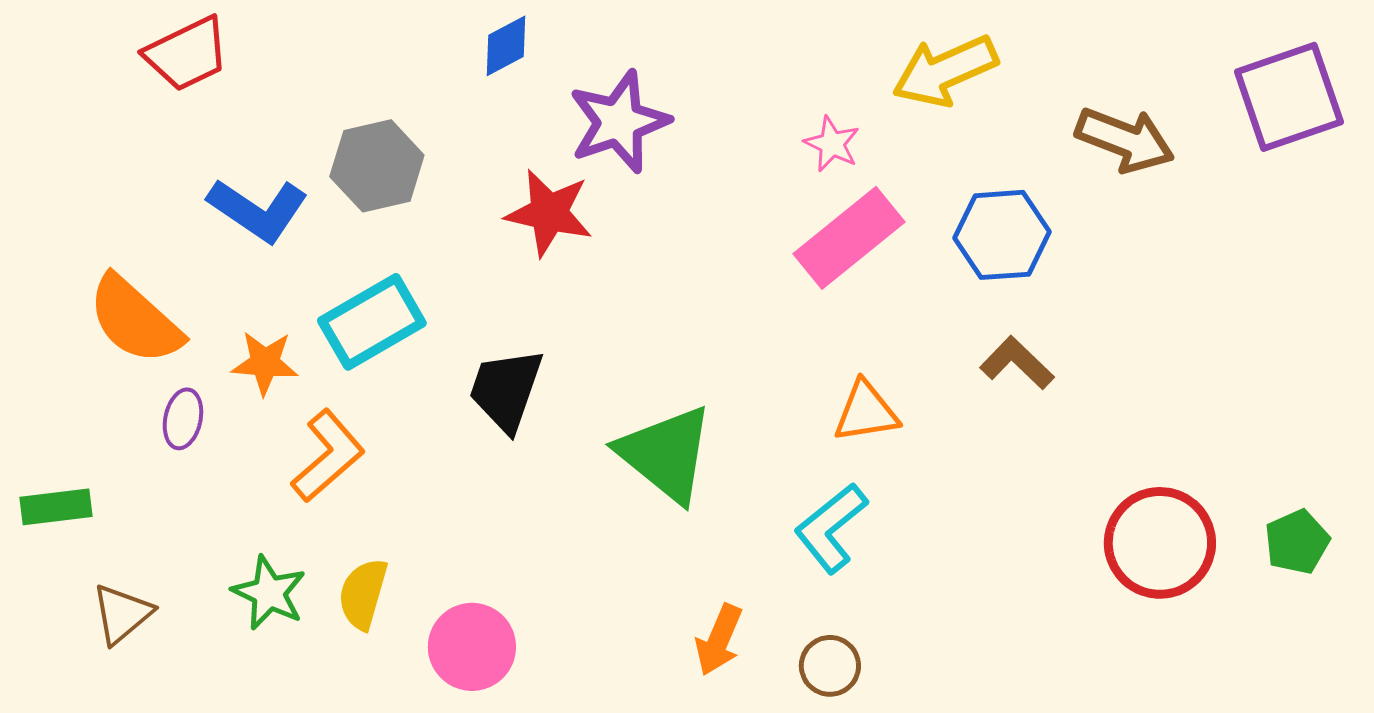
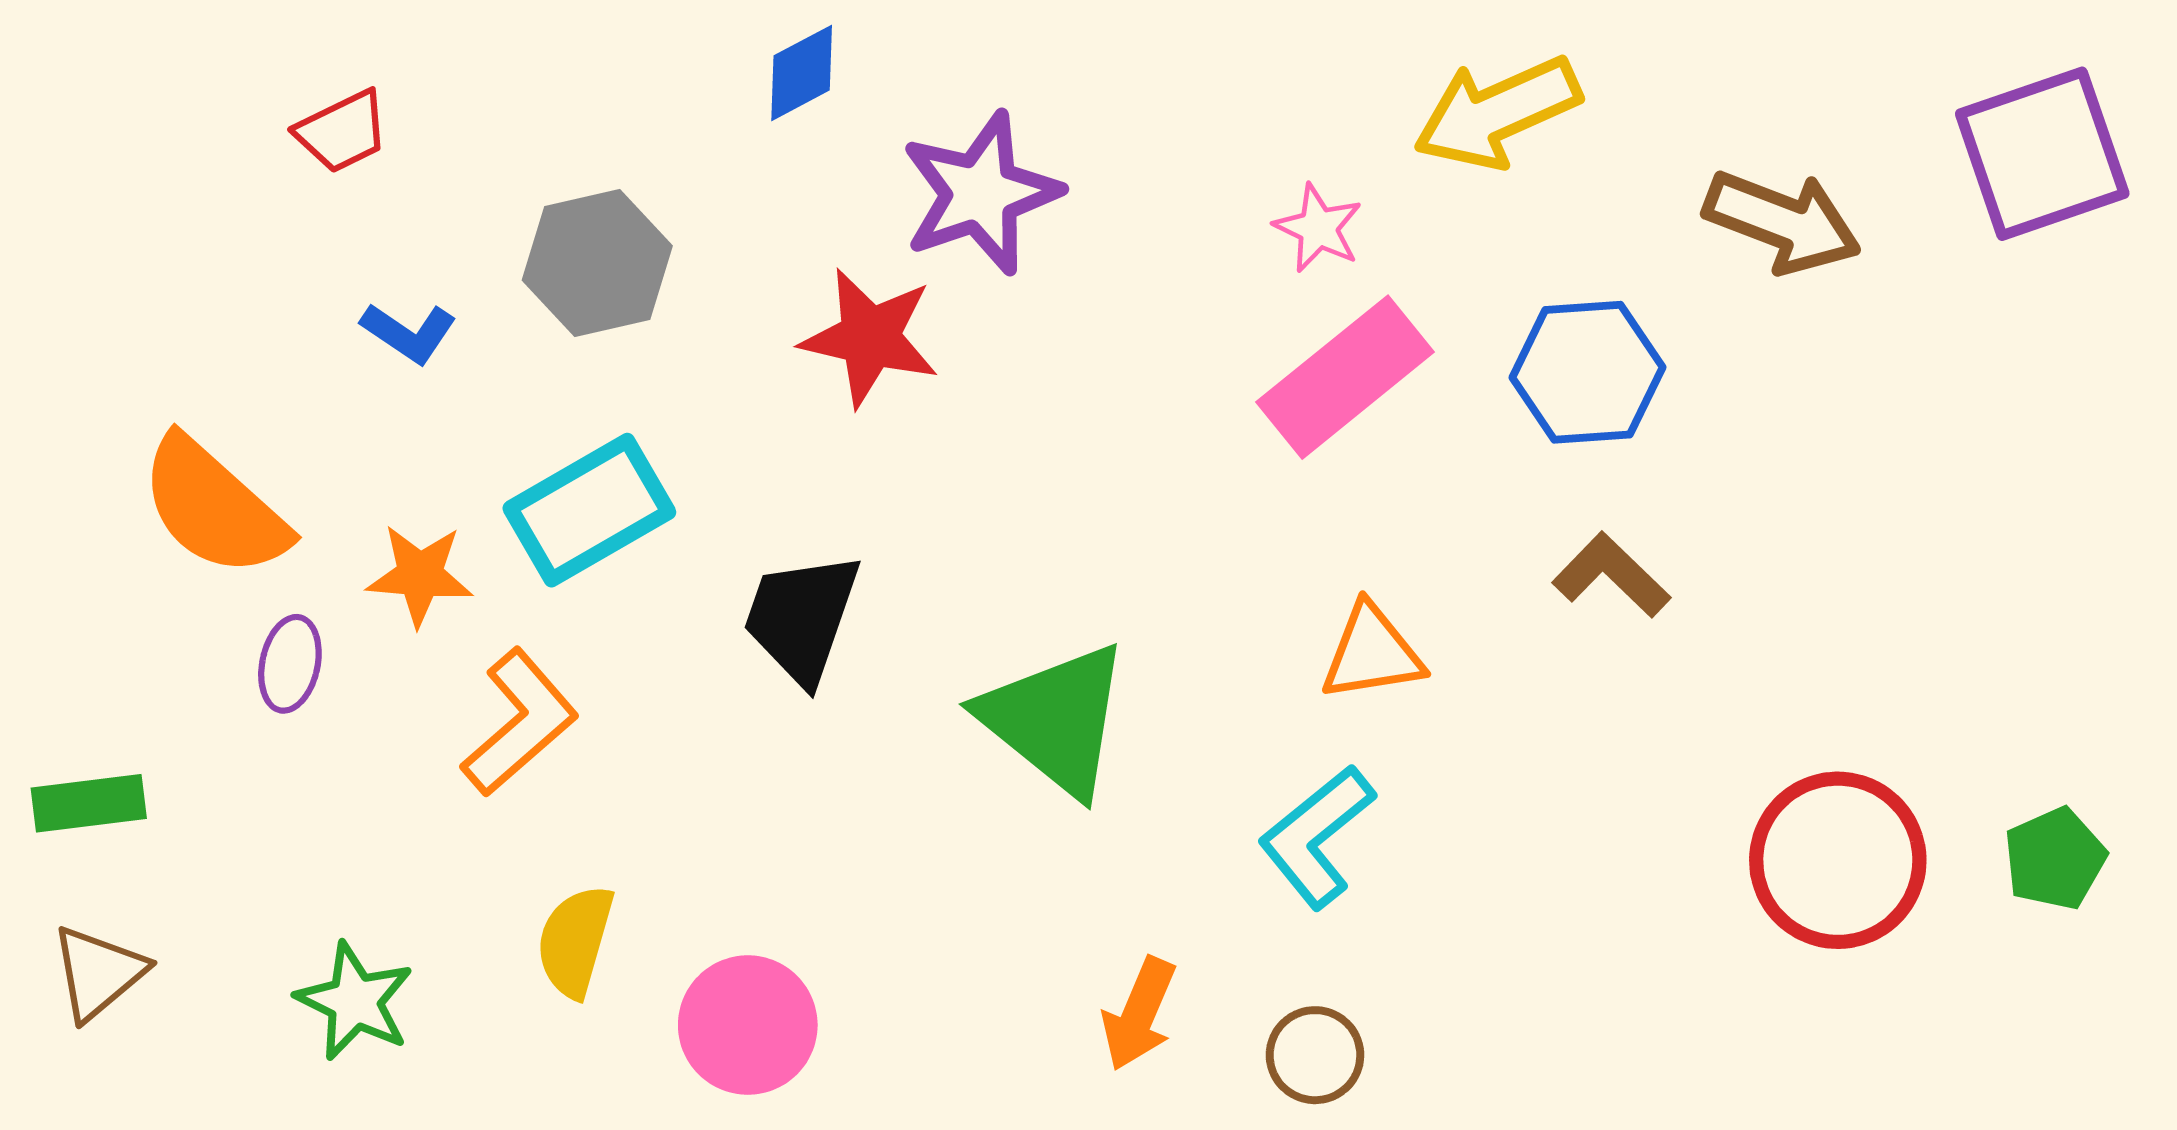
red trapezoid: (187, 54) -> (342, 132), moved, size x0.7
blue L-shape: (258, 210) -> (409, 333), size x0.6
green star: (269, 593) -> (355, 1001), moved
brown triangle: (122, 614) -> (98, 973), moved

